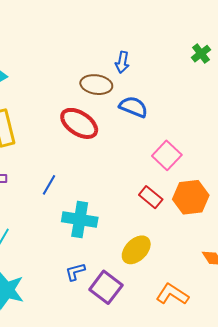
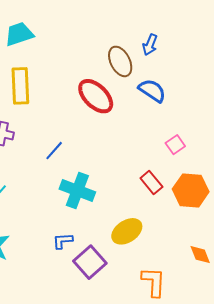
brown ellipse: (96, 85) -> (120, 61), turned 44
pink square: (167, 155) -> (175, 145), size x0.7
orange L-shape: (172, 294) -> (154, 282), turned 48

